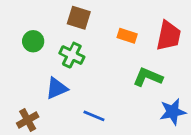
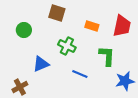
green cross: (72, 55) -> (67, 46), moved
green L-shape: (148, 77) -> (107, 56), turned 70
blue line: (94, 116) -> (80, 74), moved

